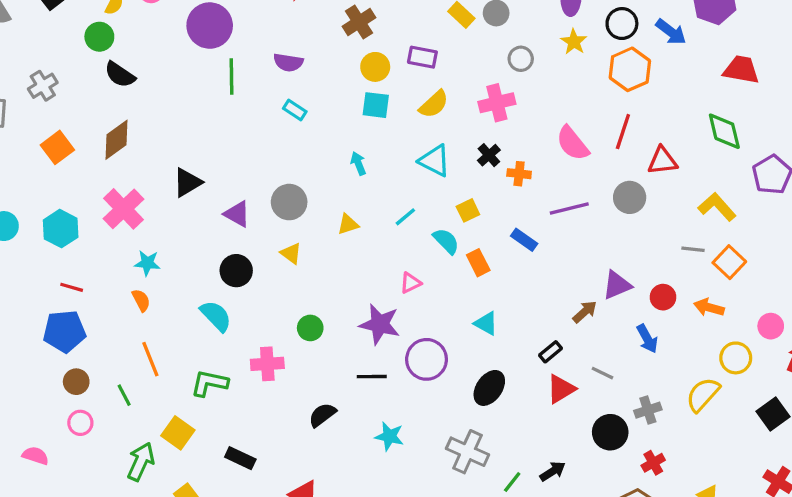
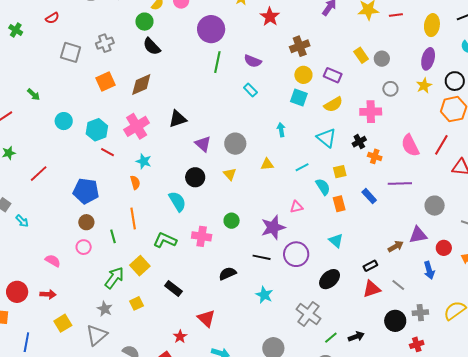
gray circle: (630, 197) -> (435, 206), moved
red line: (72, 287) -> (107, 152), moved
purple star: (380, 324) -> (273, 227), turned 30

